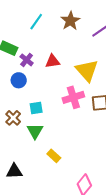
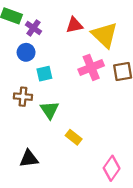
red triangle: (53, 61) -> (74, 25), moved
cyan square: (36, 108) -> (44, 74), moved
brown cross: (13, 118) -> (23, 97), turned -35

